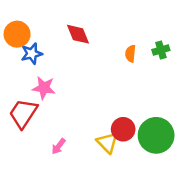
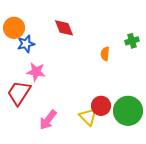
orange semicircle: (130, 54) -> (105, 54), moved
pink arrow: (59, 146) -> (48, 120), size x1.5

